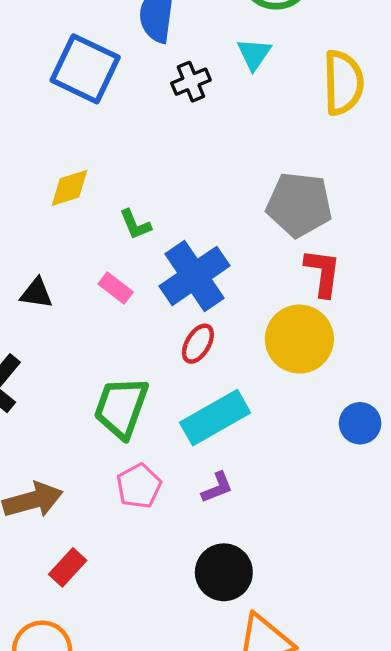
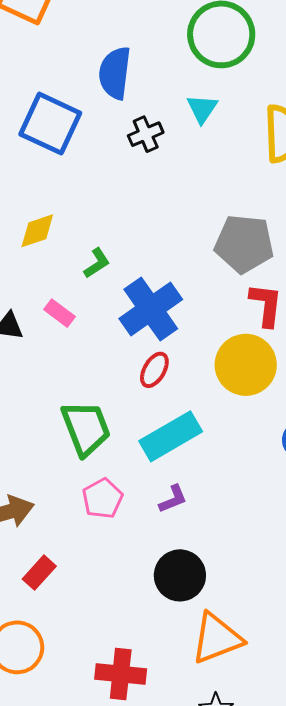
green L-shape: (135, 224) -> (97, 263), turned -100
pink rectangle: (116, 288) -> (60, 313), moved
green trapezoid: (121, 408) -> (86, 428), turned 140

